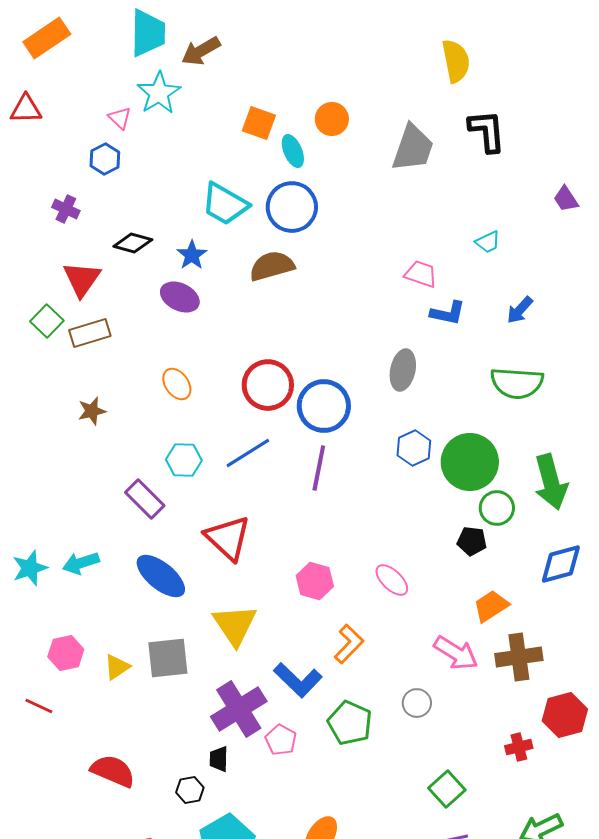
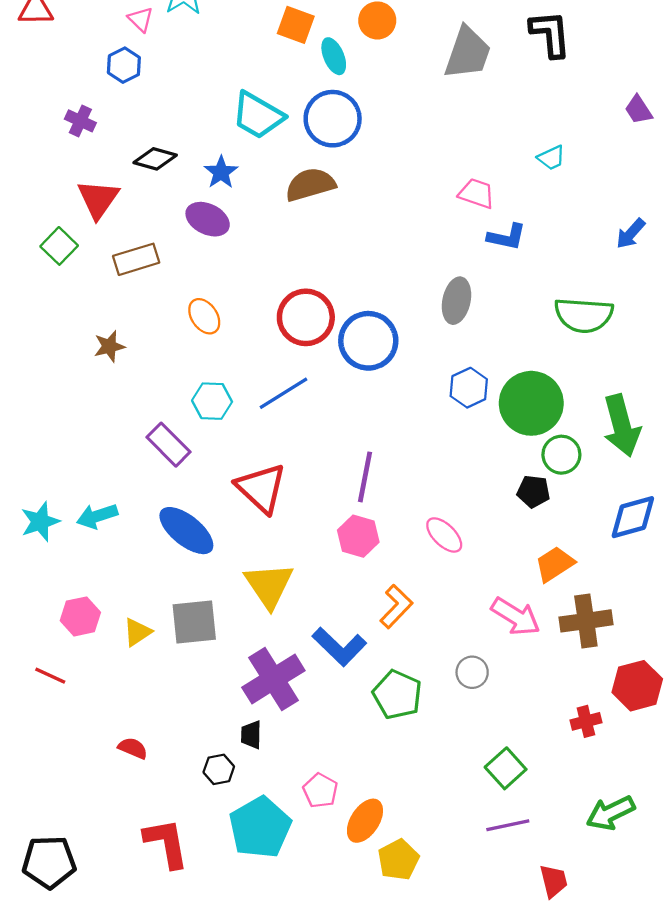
blue arrow: (520, 310) -> (631, 234), moved
brown rectangle: (90, 333) -> (136, 259), moved
purple line: (319, 468) -> (365, 477), moved
pink pentagon: (281, 740) -> (320, 791), moved
red semicircle: (113, 771) -> (133, 748), size x0.6

